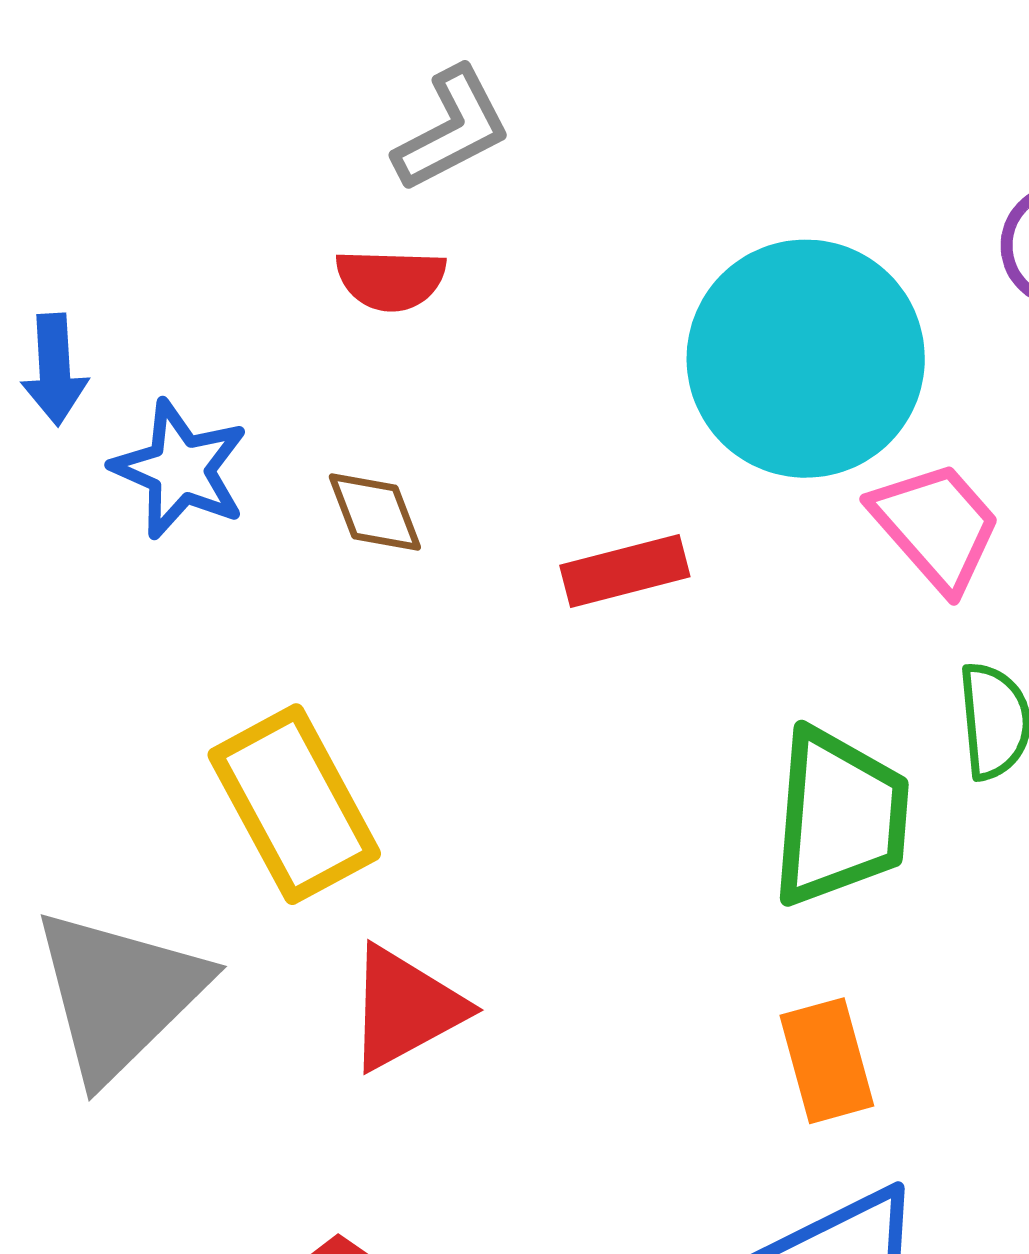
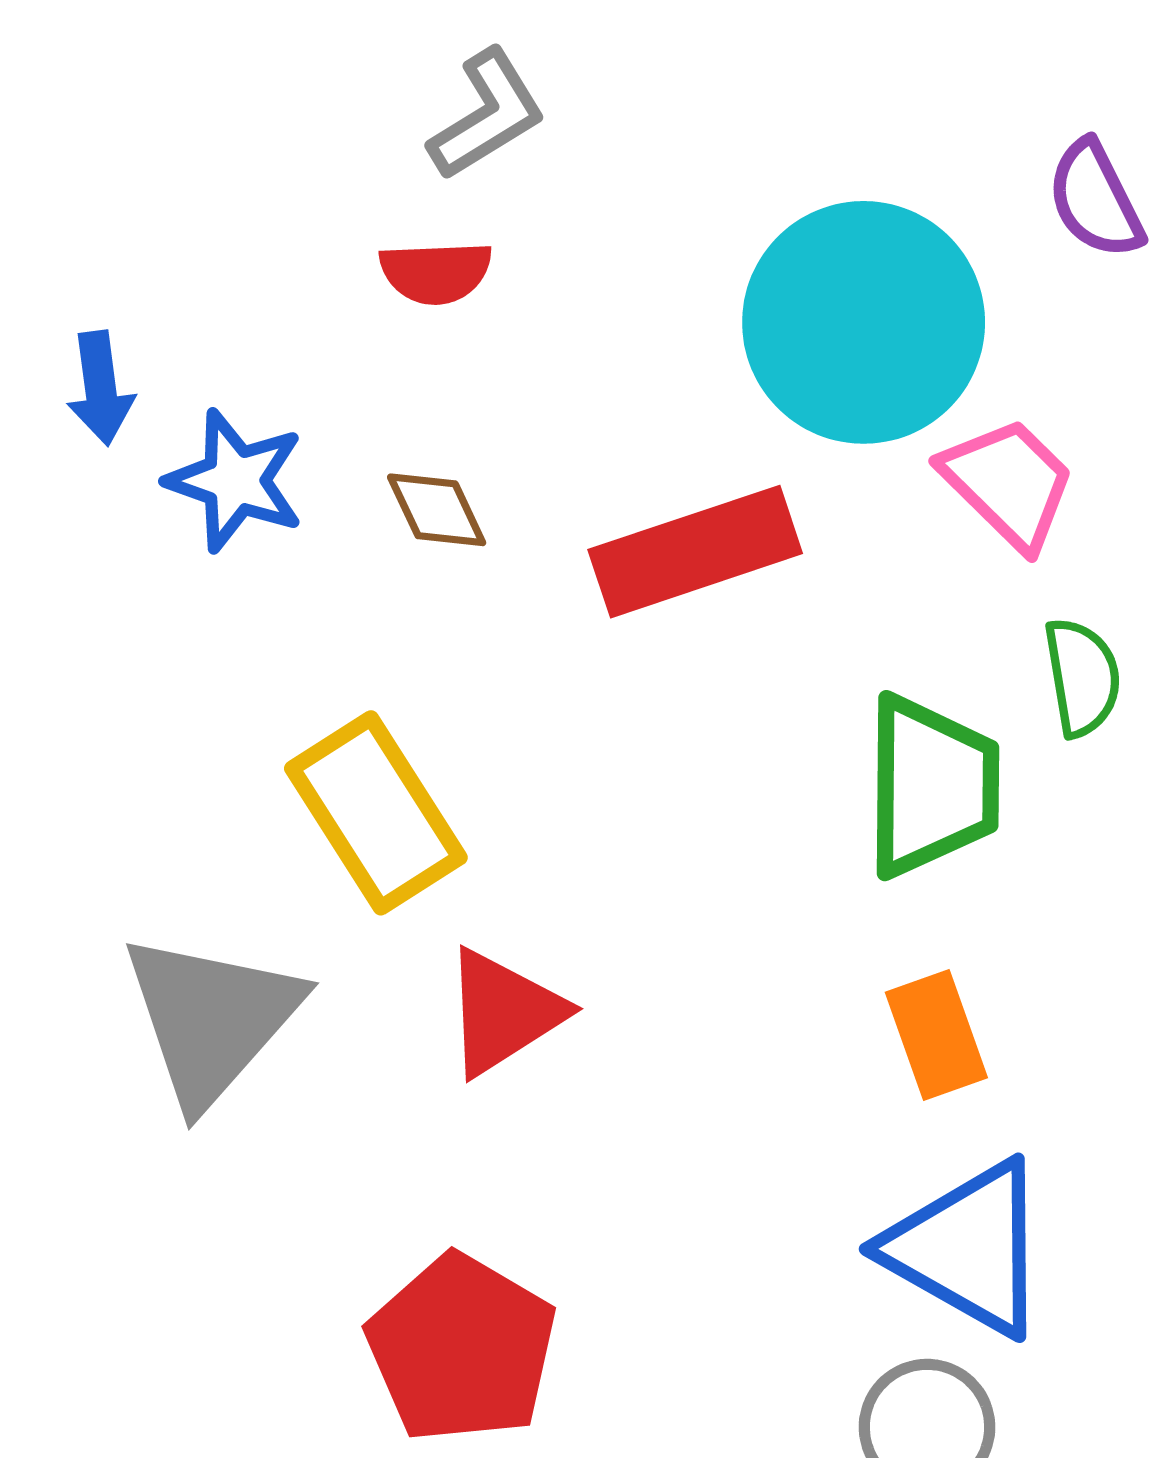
red rectangle: (625, 571) -> (695, 552), size x1.6

